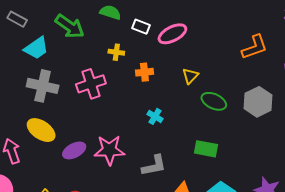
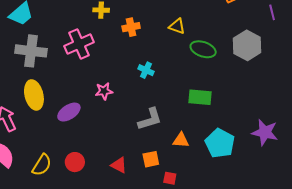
yellow triangle: (190, 76) -> (177, 26), turned -48
yellow ellipse: (41, 130) -> (34, 95), turned 48
pink star: (109, 150) -> (104, 91), moved, size x0.6

